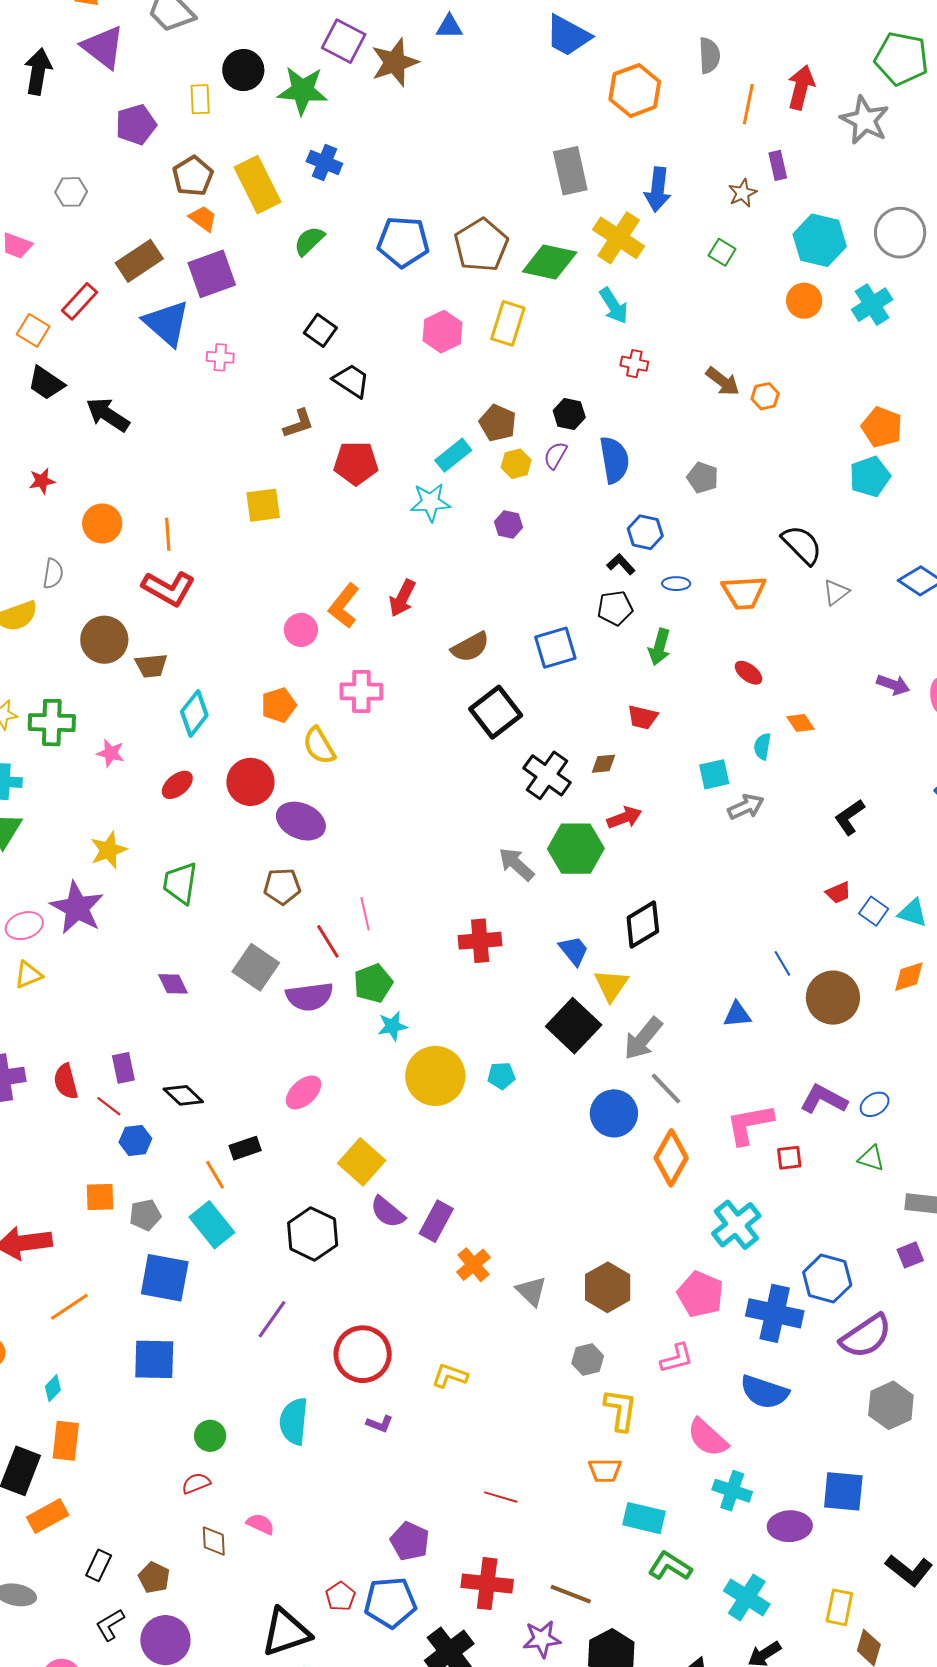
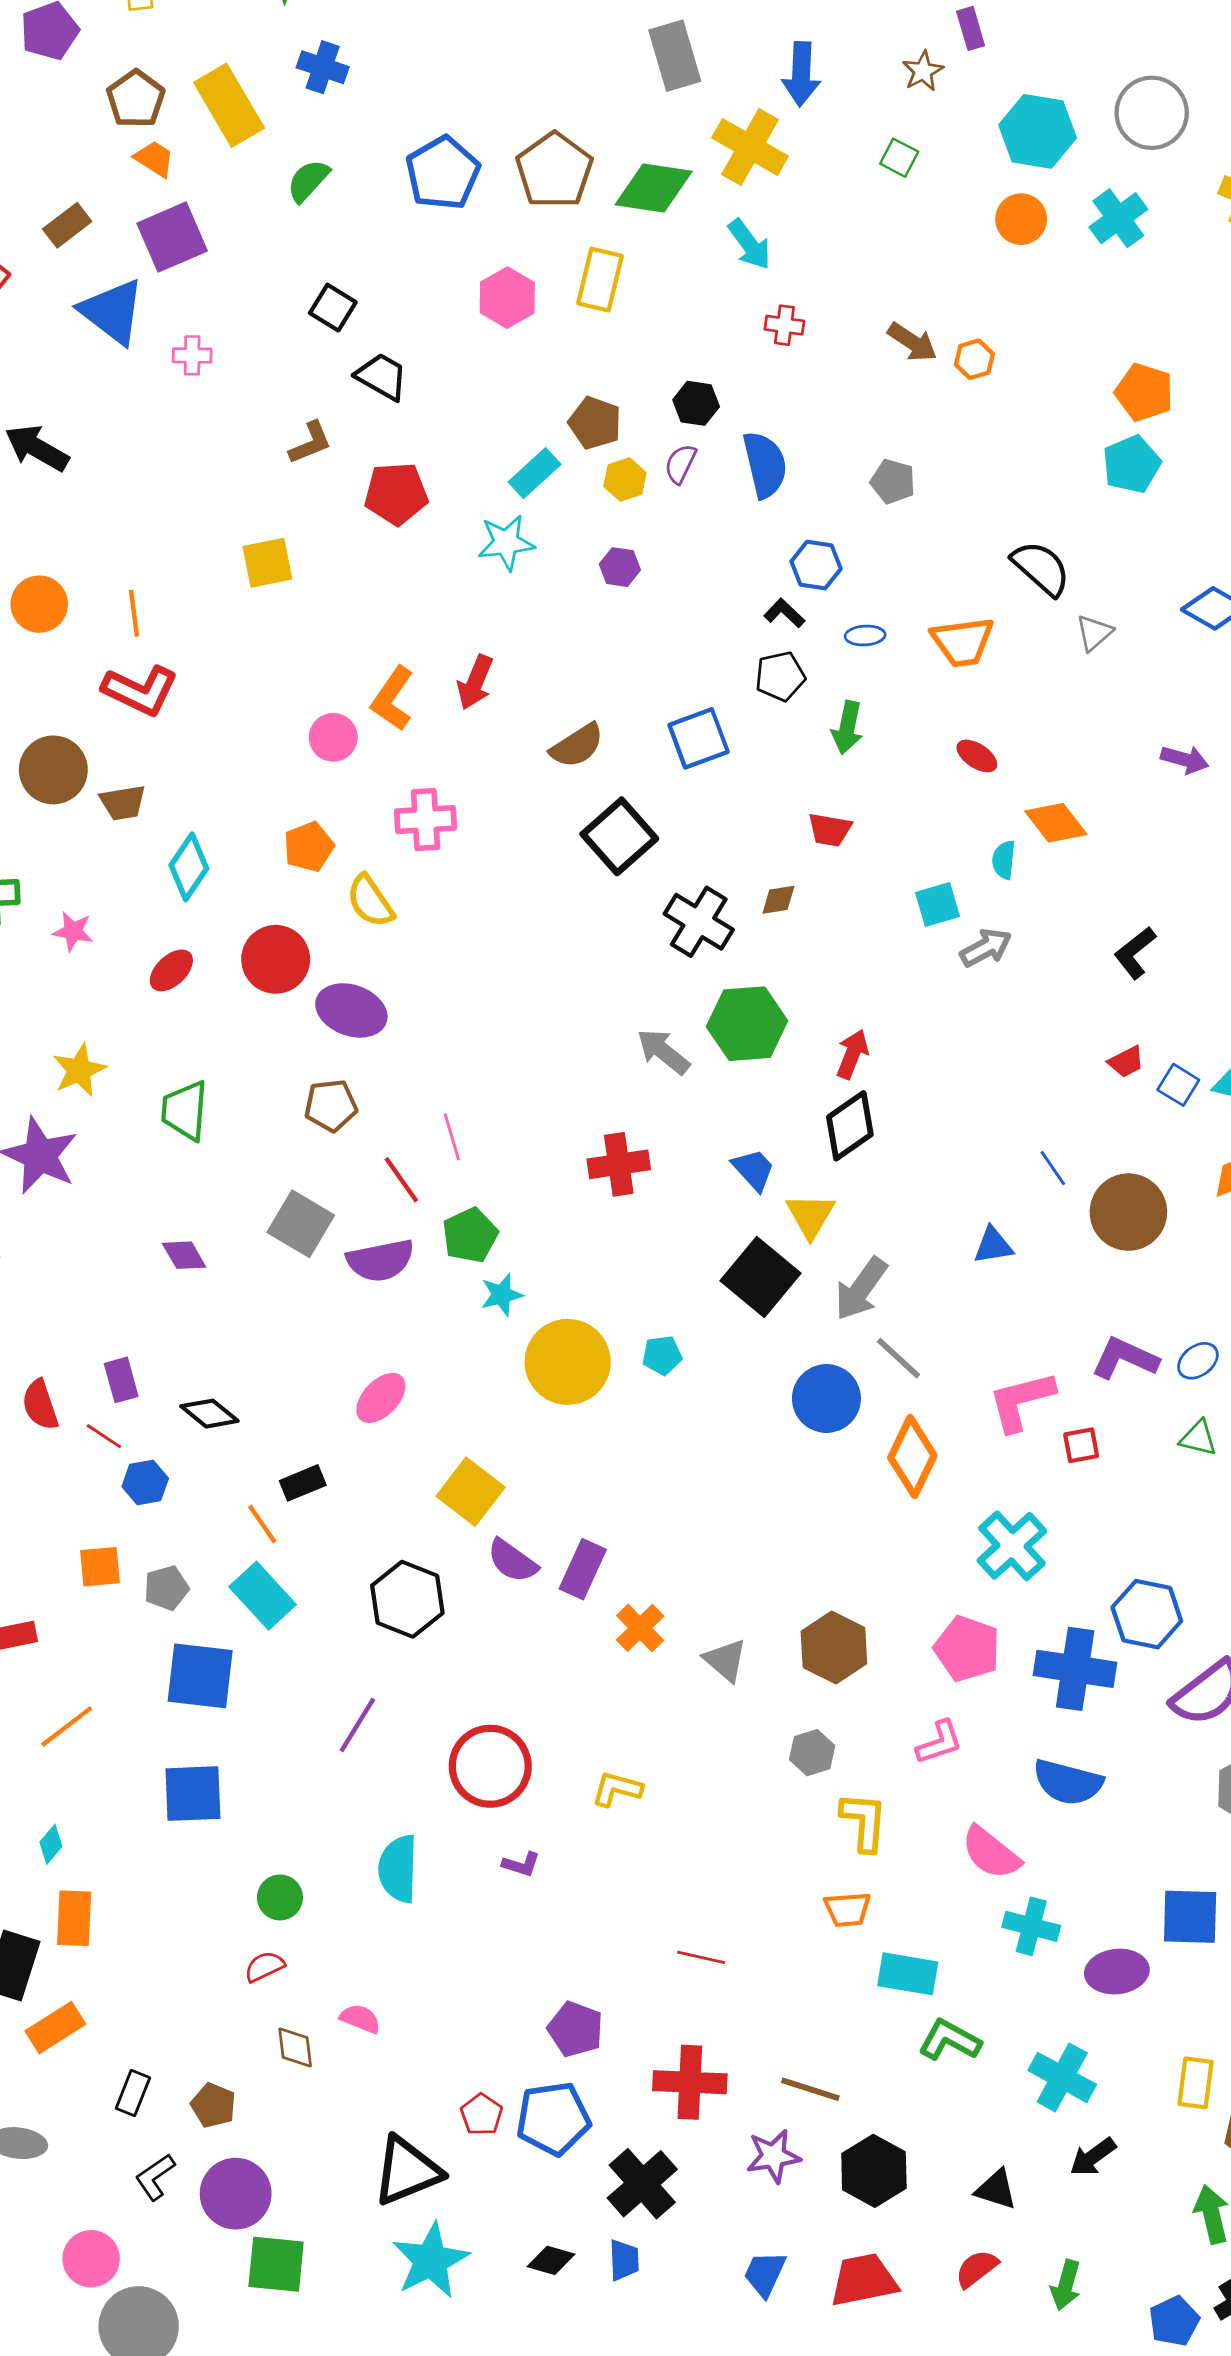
blue pentagon: (403, 242) -> (443, 173), turned -30
brown rectangle: (139, 261) -> (67, 225), size x0.7
orange diamond: (800, 723) -> (1056, 823), size x1.5
red arrow: (624, 818) -> (852, 1054), moved, turned -44

